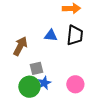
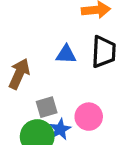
pink circle: (75, 84) -> (89, 117), moved

